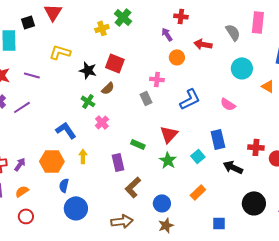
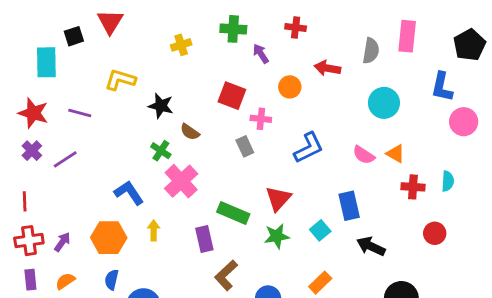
green cross: (123, 17) -> (233, 29), moved, turned -36
gray semicircle: (233, 32) -> (371, 51), turned 42
purple arrow: (167, 34) -> (261, 54), moved
red square: (115, 63) -> (232, 96), moved
orange triangle: (268, 86) -> (396, 154), moved
brown semicircle: (108, 88) -> (190, 132), turned 80
pink cross: (102, 122) -> (181, 181), size x1.6
green rectangle: (138, 144) -> (233, 213), size x1.5
red cross: (256, 147) -> (413, 187), moved
green star: (168, 160) -> (277, 236), turned 30
blue semicircle: (64, 185) -> (112, 280), moved

